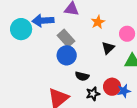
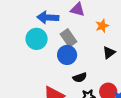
cyan circle: (21, 29) -> (37, 39), moved
black semicircle: (82, 76) -> (80, 78), turned -40

